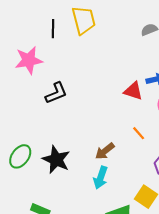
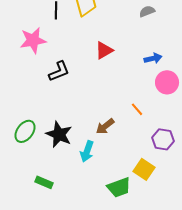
red triangle: (133, 91) -> (104, 50), moved, turned -48
cyan arrow: (101, 178) -> (87, 151), moved

